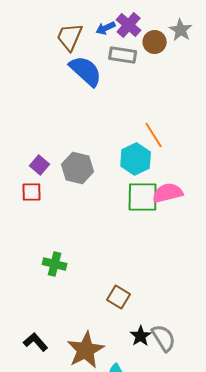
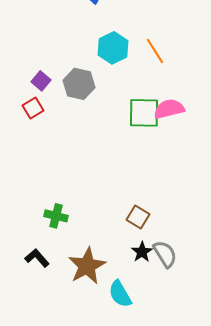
cyan hexagon: (136, 159) -> (113, 48), moved
red square: (32, 192) -> (33, 108), turned -30
green cross: (55, 264) -> (56, 216), moved
brown square: (119, 297) -> (138, 217), moved

